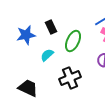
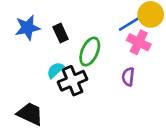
blue star: (26, 35) -> (27, 28), moved
black cross: (70, 78) -> (73, 81), moved

